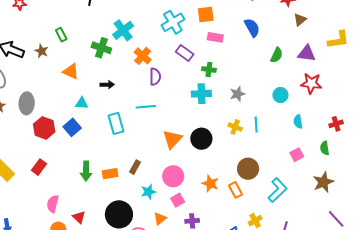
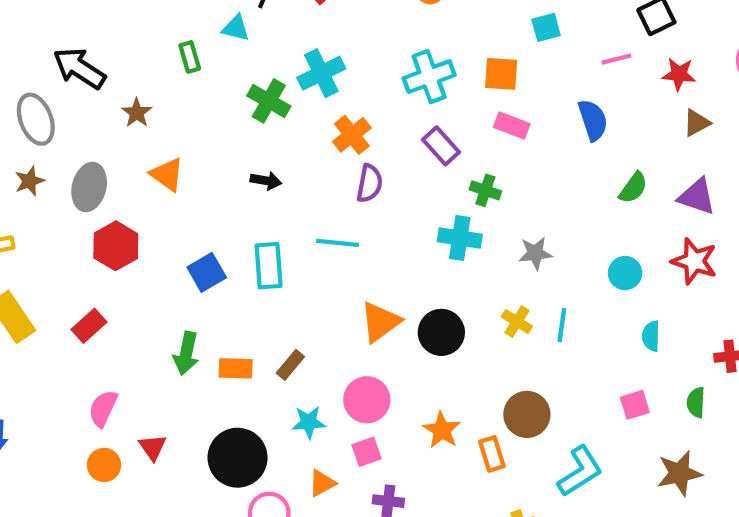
brown star: (42, 51) -> (137, 113), moved
orange triangle: (71, 71) -> (167, 174), moved
cyan triangle: (82, 103) -> (236, 28), moved
blue square: (72, 127) -> (207, 272), moved

